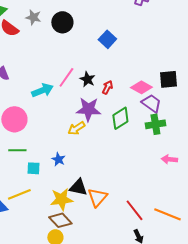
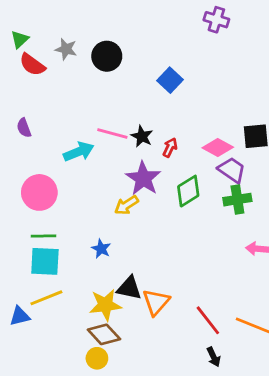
pink line: (66, 77) -> (112, 133), turned 70
purple star: (88, 109) -> (143, 178), turned 30
cyan square: (33, 168) -> (45, 261), moved, size x1.6

